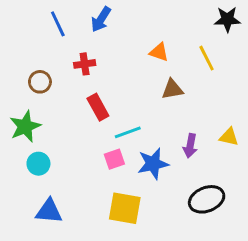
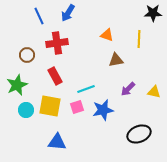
yellow line: (207, 58) -> (139, 39), turned 30
red cross: (85, 64) -> (57, 43), size x1.5
red rectangle: (98, 107) -> (55, 76), moved
purple arrow: (190, 146) -> (128, 89), moved, turned 35
yellow square: (125, 208) -> (50, 106), moved
blue triangle: (49, 211) -> (57, 142), moved

